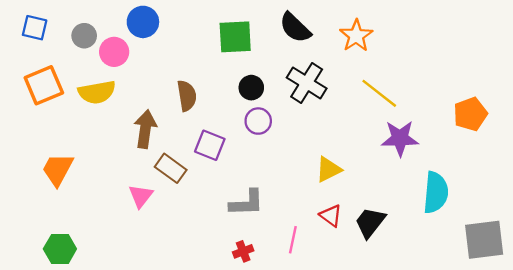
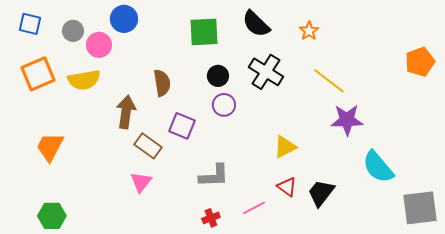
orange star: (356, 36) -> (309, 31), size x0.7
orange pentagon: (470, 114) -> (420, 62), moved
cyan semicircle: (436, 192) -> (378, 167), turned 135
pink triangle: (141, 196) -> (141, 182), moved
pink line: (293, 240) -> (254, 208), turned 50

